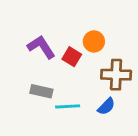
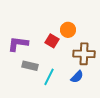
purple L-shape: (41, 47) -> (18, 44), moved, turned -50
cyan line: (68, 106) -> (49, 77), turned -60

